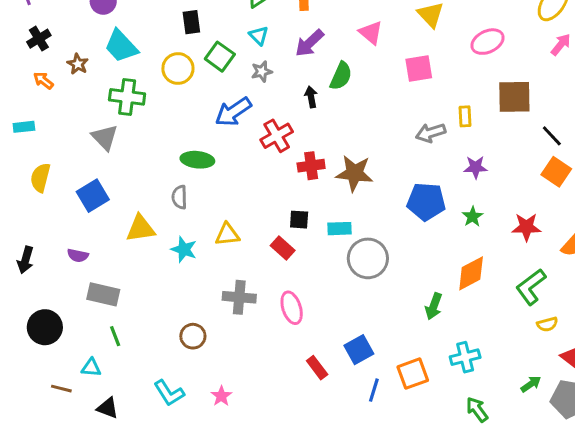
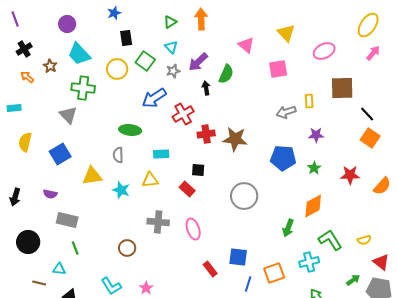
purple arrow: (310, 43) -> (198, 62), moved
cyan rectangle: (339, 229) -> (161, 154), moved
green L-shape: (531, 287) -> (330, 240), moved, turned 95
blue square: (359, 350) -> (238, 257), turned 36

